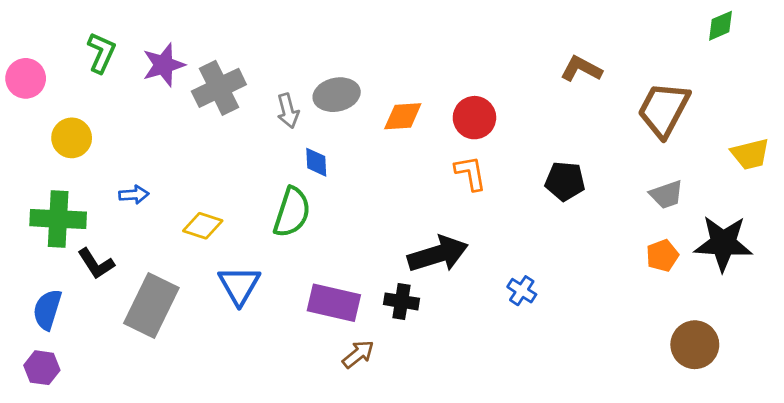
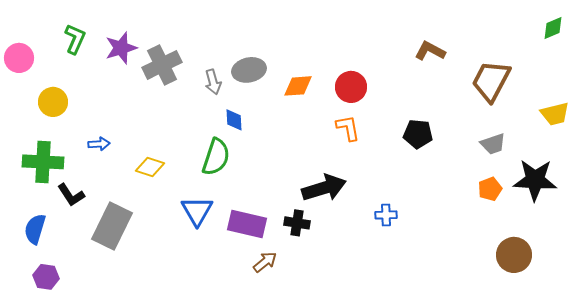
green diamond: (720, 26) -> (553, 28), moved
blue triangle: (239, 285) -> (197, 211), moved
blue cross: (522, 291) -> (386, 215), turned -35
purple hexagon: (42, 368) -> (46, 277), moved

